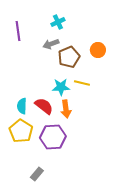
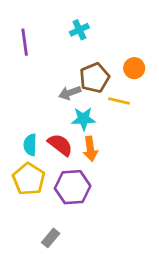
gray arrow: (51, 44) -> (70, 93), moved
yellow line: (82, 83) -> (119, 101), moved

